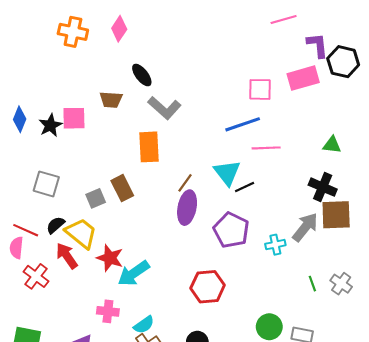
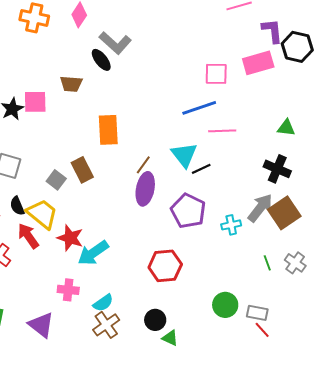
gray L-shape: (164, 108) -> (115, 43), moved
gray square: (96, 198) -> (56, 180), turned -30
brown square: (336, 215) -> (284, 213), moved, turned -32
black semicircle: (55, 225) -> (17, 206), turned -72

